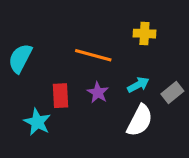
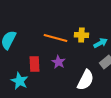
yellow cross: (144, 34) -> (81, 35), moved
cyan arrow: (138, 85) -> (100, 43), moved

